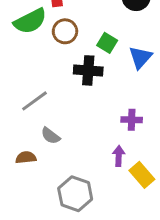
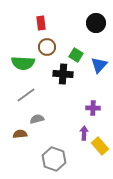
green semicircle: (30, 21) -> (23, 63), moved, turned 30
gray semicircle: (51, 136) -> (37, 119), turned 128

